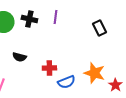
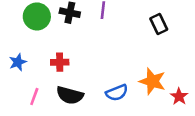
black semicircle: (19, 57) -> (70, 95), moved, size x1.5
red cross: (49, 68) -> (60, 62), moved

